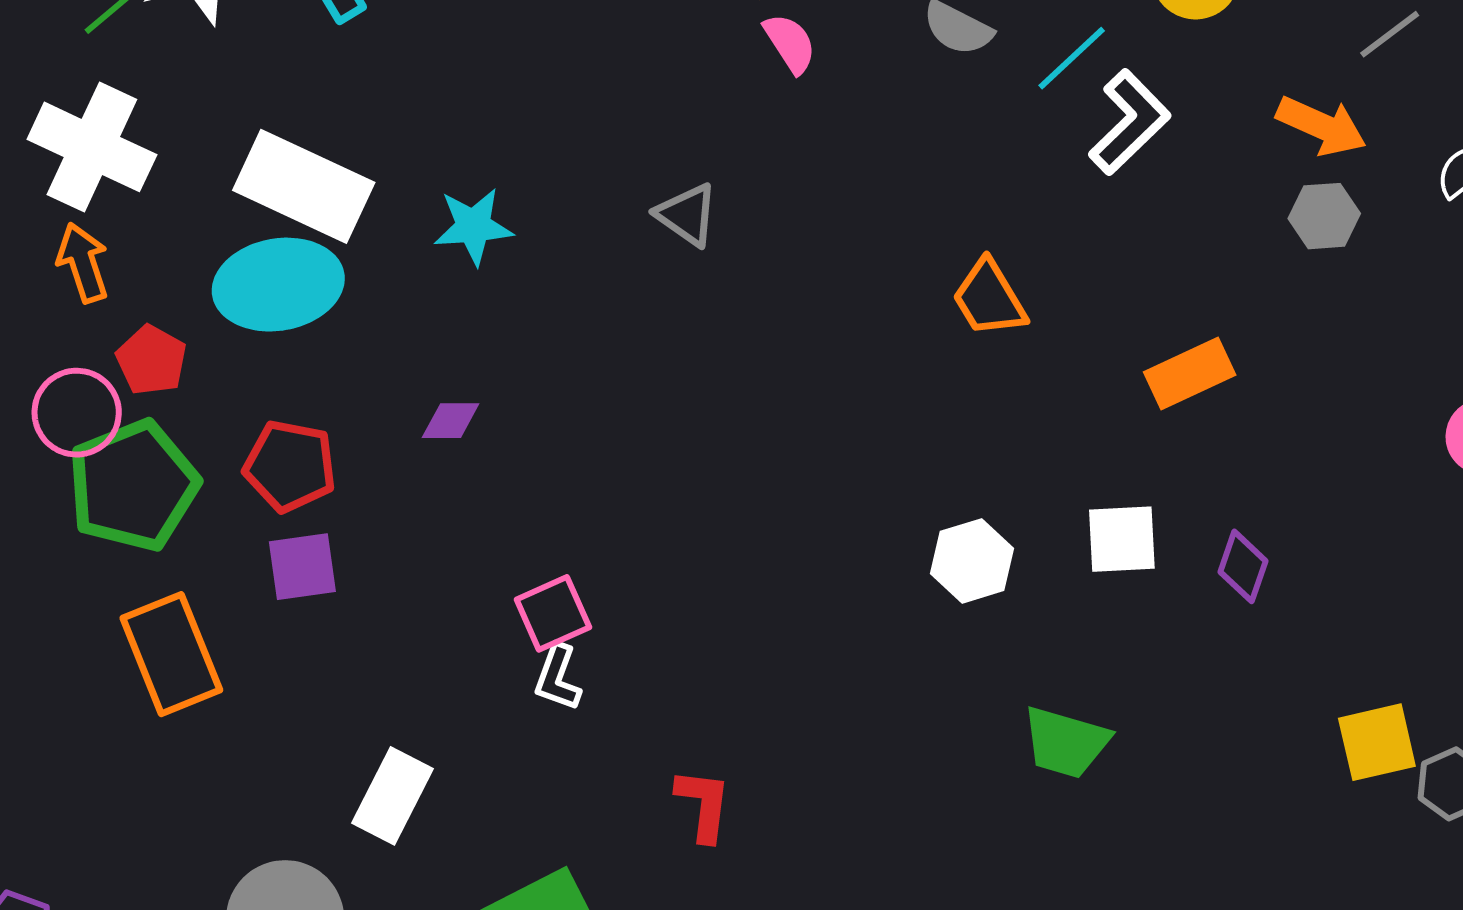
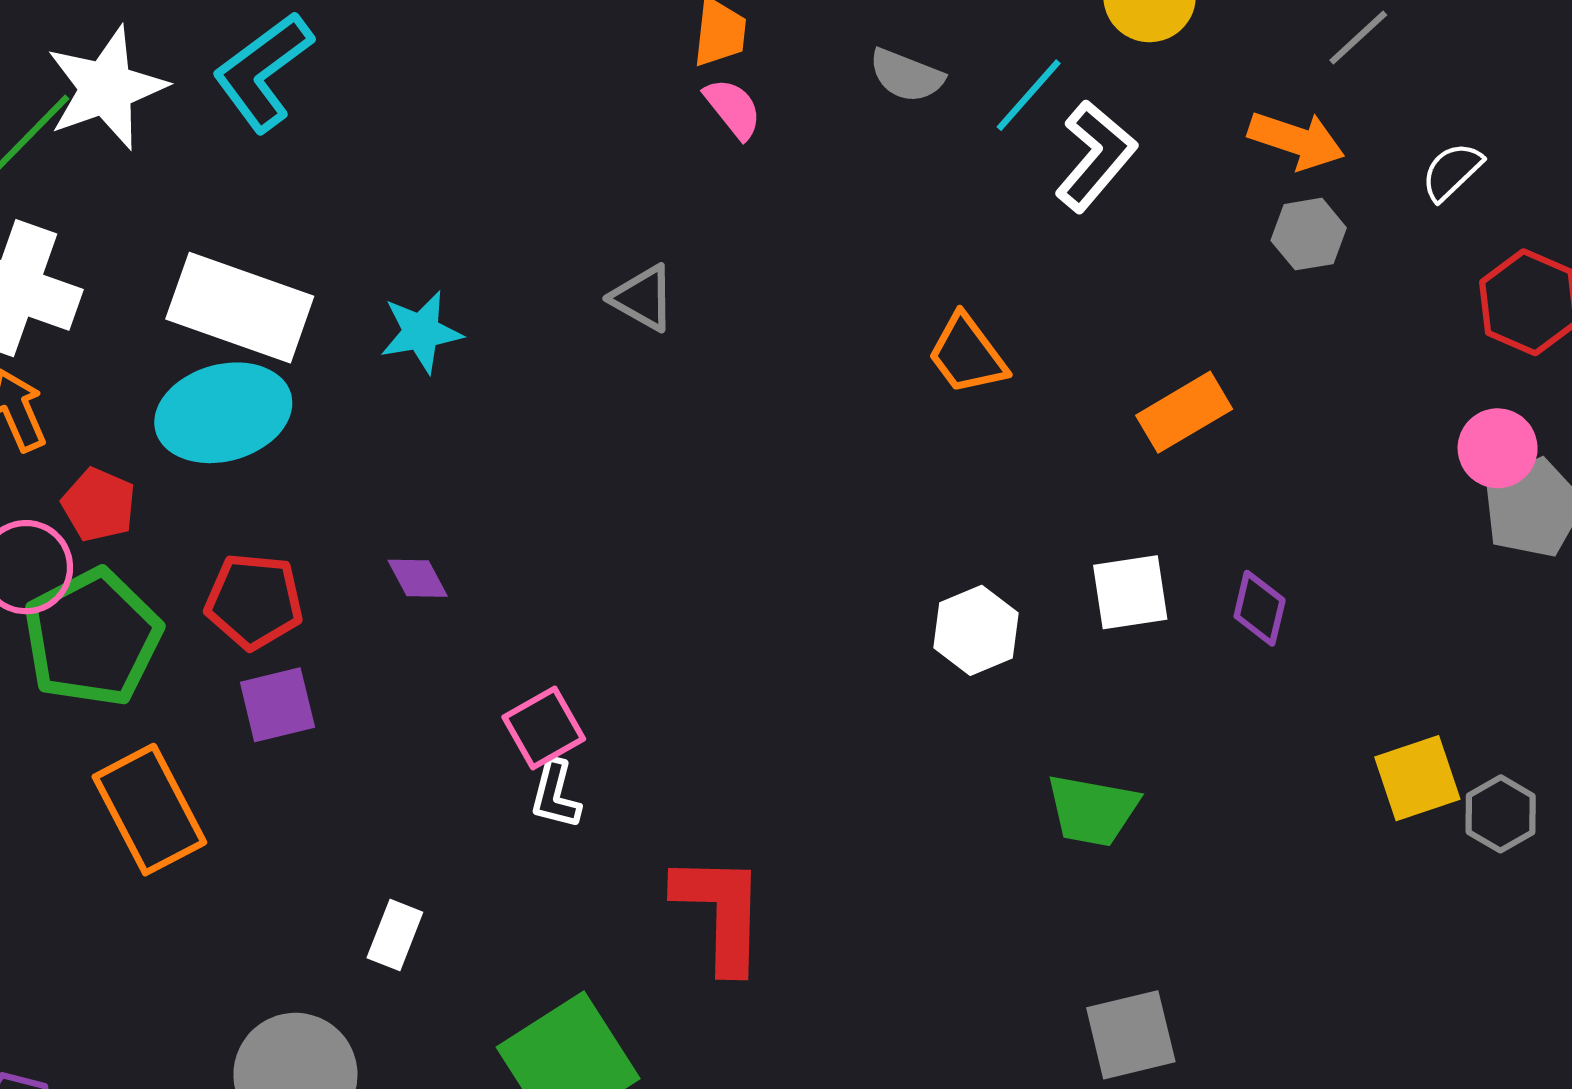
purple diamond: (451, 421) -> (418, 578), moved, turned 68
white rectangle: (392, 796) -> (395, 935), size x0.7
red L-shape: (703, 805) -> (720, 912), size x1.6

